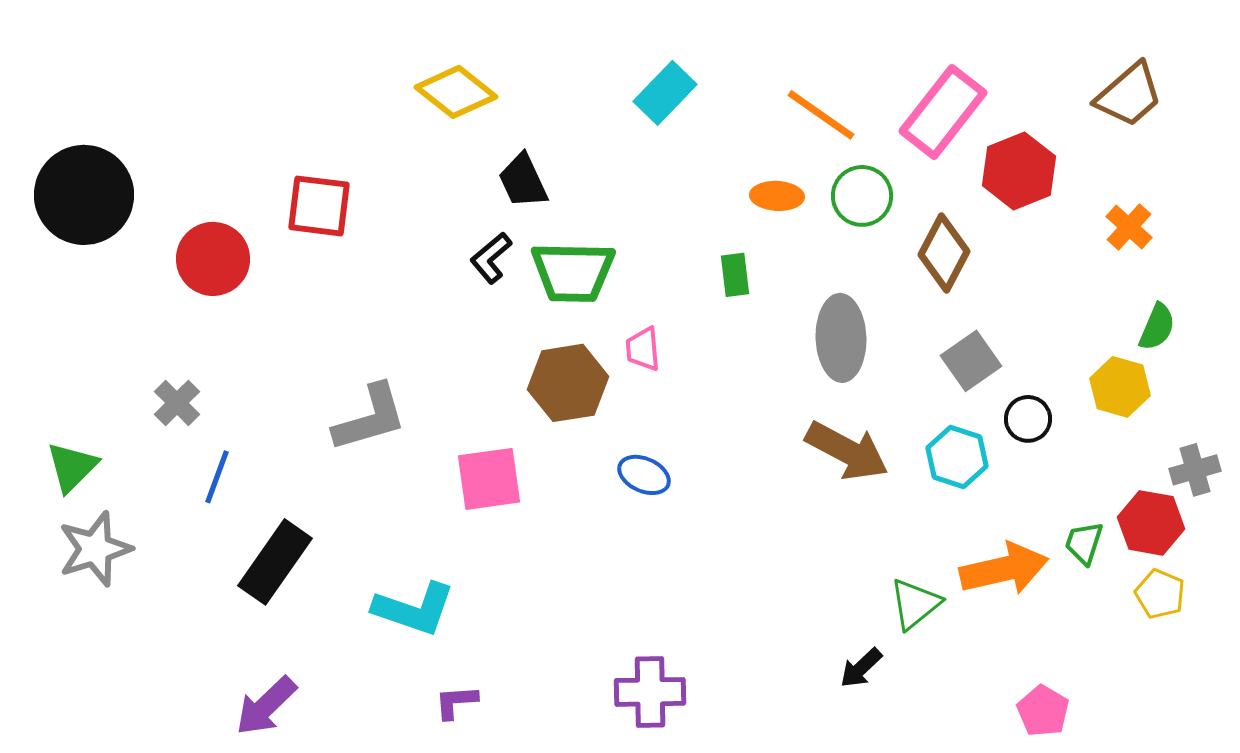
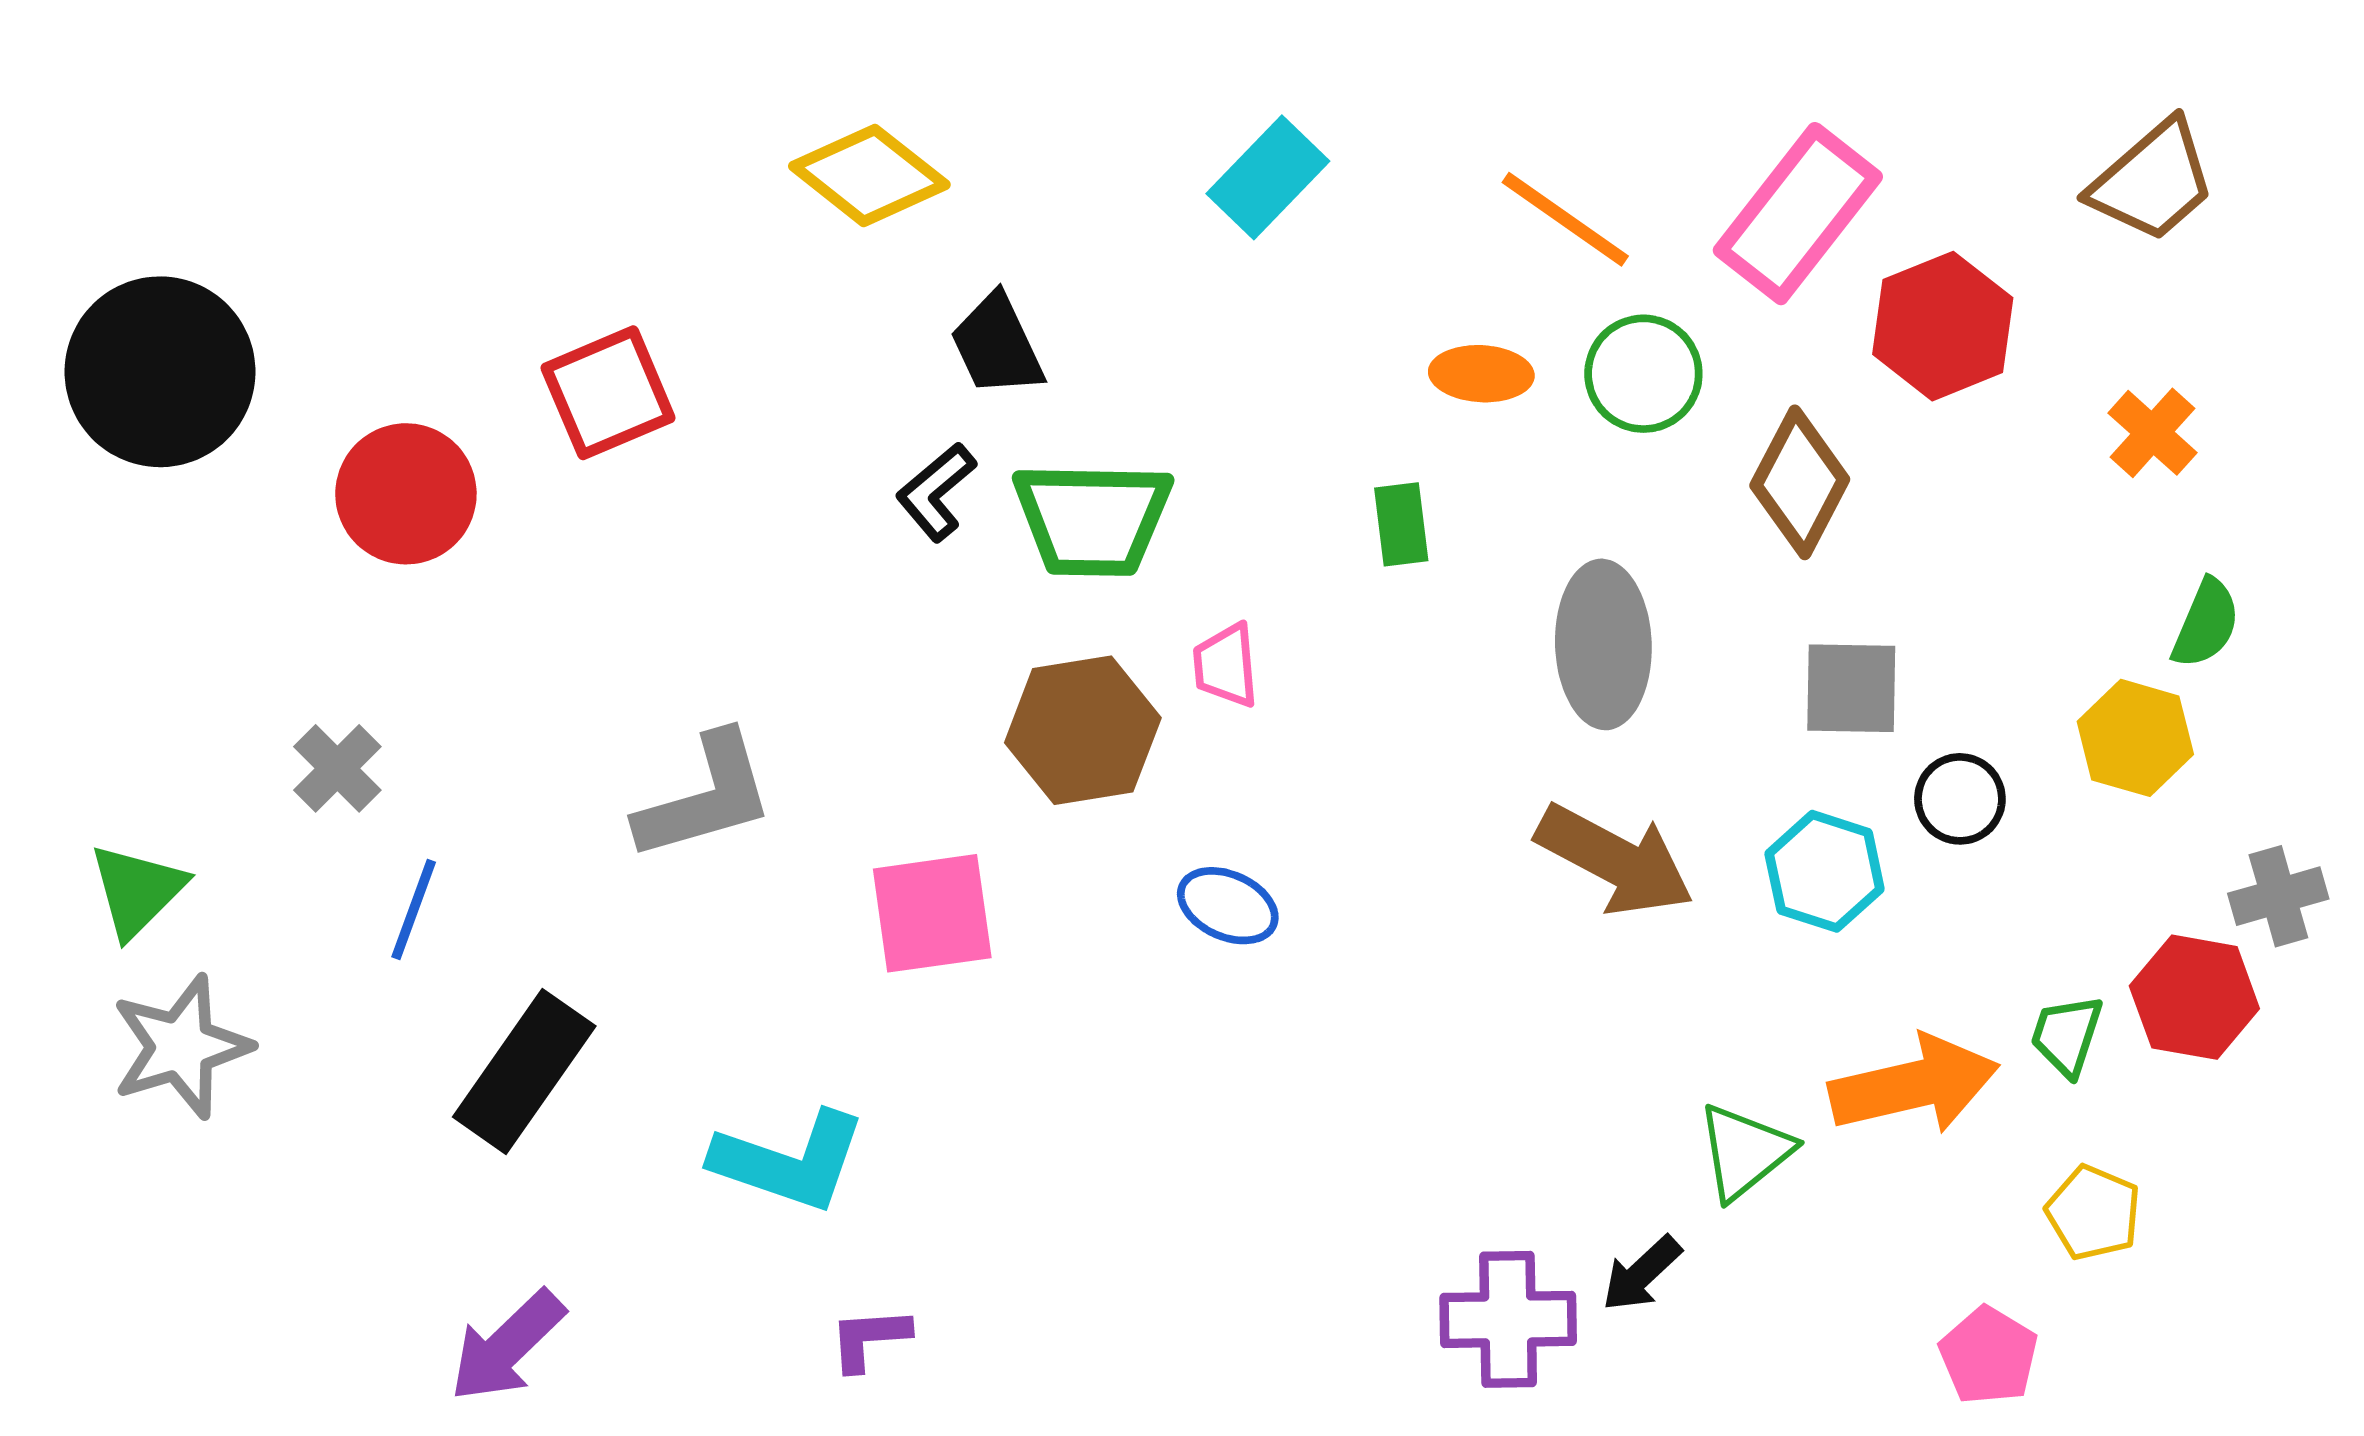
red square: (319, 206) -> (608, 393), turned -30
gray square: (971, 361) -> (1851, 688), turned 36
yellow pentagon: (1160, 594) -> (2093, 1213), moved
purple cross: (650, 692) -> (1508, 1319), moved

